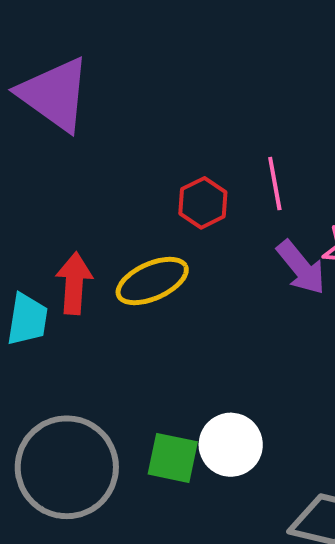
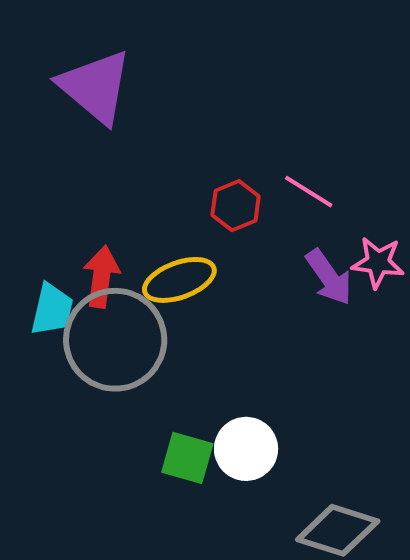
pink line: (275, 184) -> (309, 192), turned -52
gray circle: (67, 467) -> (115, 340), moved

